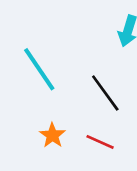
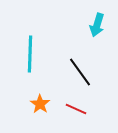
cyan line: (39, 69) -> (30, 54), turned 36

